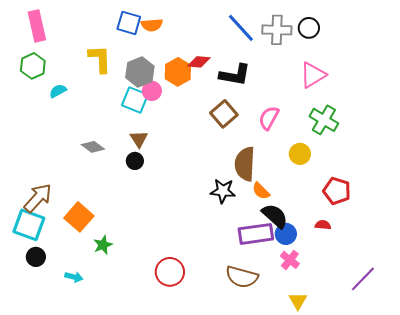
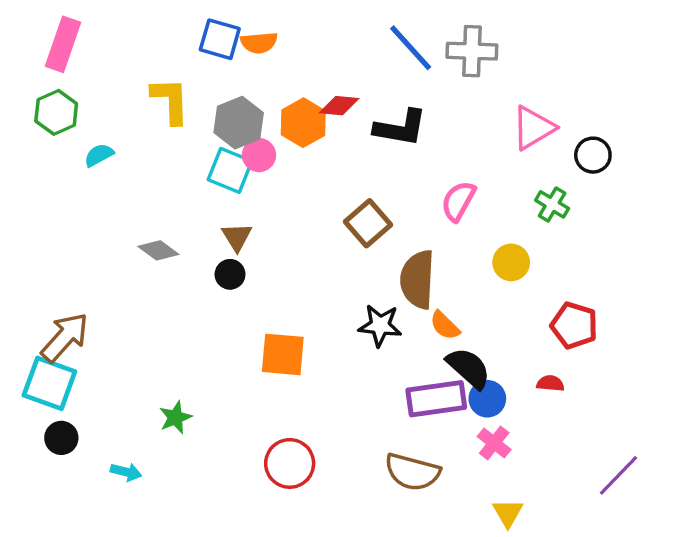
pink rectangle: (37, 26) -> (63, 44), turned 32
black circle: (309, 28) -> (593, 155), moved
brown square: (224, 114) -> (368, 223), moved
green cross: (324, 120) -> (552, 204), size x0.7
orange square: (79, 217) -> (283, 354), moved, turned -36

